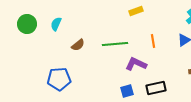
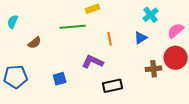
green line: (115, 44) -> (73, 27), moved
blue square: (127, 91) -> (60, 79), moved

